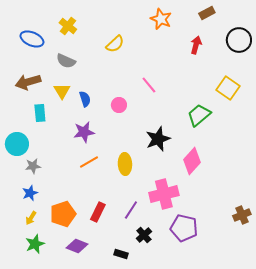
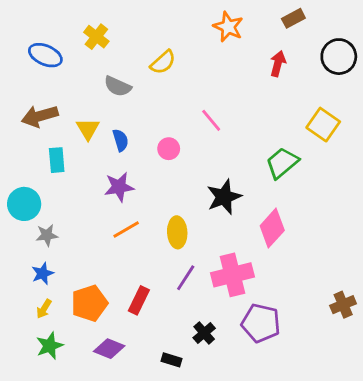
gray semicircle: (66, 61) -> (118, 86), moved
purple line: (131, 210) -> (186, 278), moved

